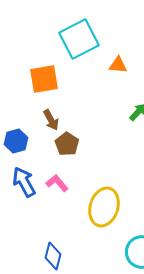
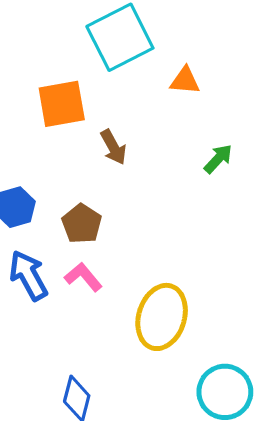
brown arrow: (51, 120) -> (113, 147), moved
brown pentagon: (67, 144) -> (82, 224), moved

